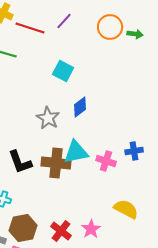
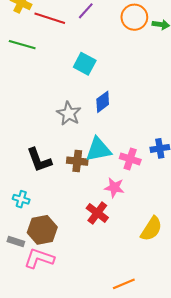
brown cross: (56, 163) -> (77, 161), size x0.7
yellow semicircle: (126, 209) -> (151, 229), moved, turned 95
pink star: (91, 229) -> (114, 188), moved, turned -30
red cross: (61, 231) -> (97, 213), moved

